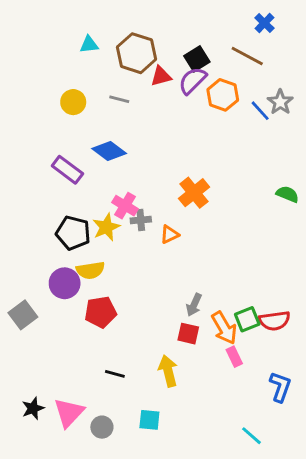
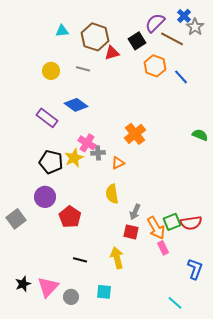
purple semicircle: (193, 81) -> (155, 23), moved
gray star: (280, 102) -> (195, 27), moved
yellow semicircle: (90, 270) -> (112, 194), moved, turned 90
red pentagon: (101, 312) -> (70, 217), turned -30

